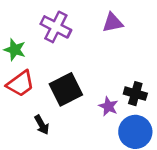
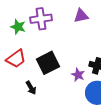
purple cross: (56, 27) -> (41, 19), turned -35
green star: (15, 50) -> (18, 27), moved

